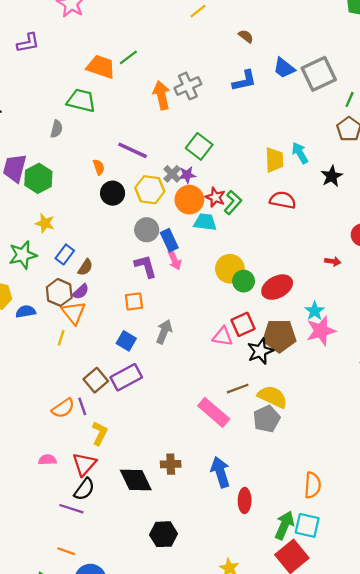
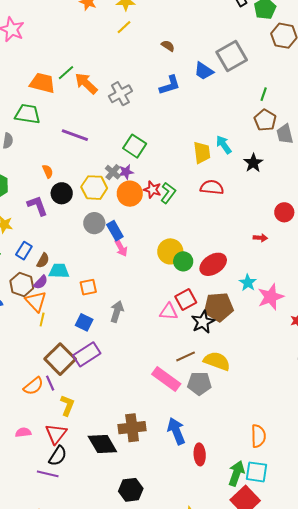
gray square: (319, 74) -> (232, 56), moved
orange arrow: (161, 95) -> (86, 83), moved, turned -30
purple line: (132, 150) -> (75, 135), moved
cyan trapezoid: (205, 222) -> (59, 271), moved
purple L-shape: (145, 266) -> (37, 206), moved
pink star: (321, 331) -> (271, 297), moved
yellow line: (61, 338) -> (42, 320), moved
brown square: (96, 380) -> (60, 359), size x1.4
gray pentagon: (267, 419) -> (199, 383), moved, turned 30
brown cross: (171, 464) -> (132, 428), size x1.5

